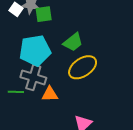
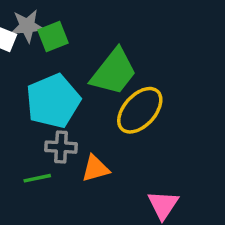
green trapezoid: (73, 42) -> (114, 72), size x1.4
gray cross: (33, 77) -> (61, 147), size x0.7

